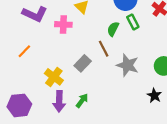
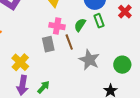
pink cross: (63, 24) -> (57, 26), moved
gray rectangle: (83, 63) -> (48, 44), moved, turned -63

